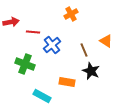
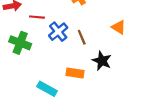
brown line: (84, 50) -> (82, 37), moved
green cross: (25, 64) -> (20, 43), moved

